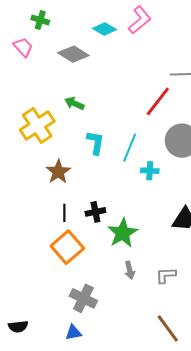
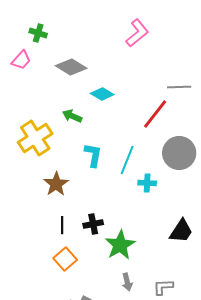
cyan diamond: (105, 29) -> (102, 94), moved
pink trapezoid: (23, 47) -> (21, 60), turned 85
orange square: (67, 247) -> (65, 259), size x0.7

